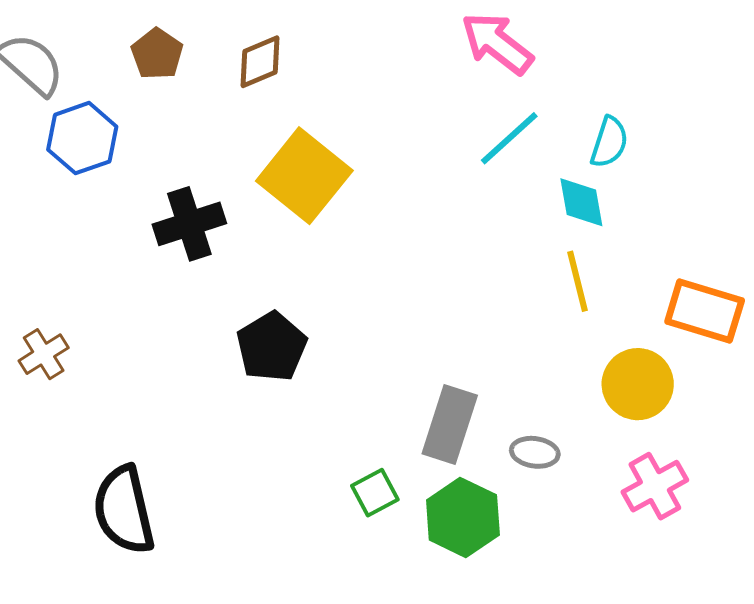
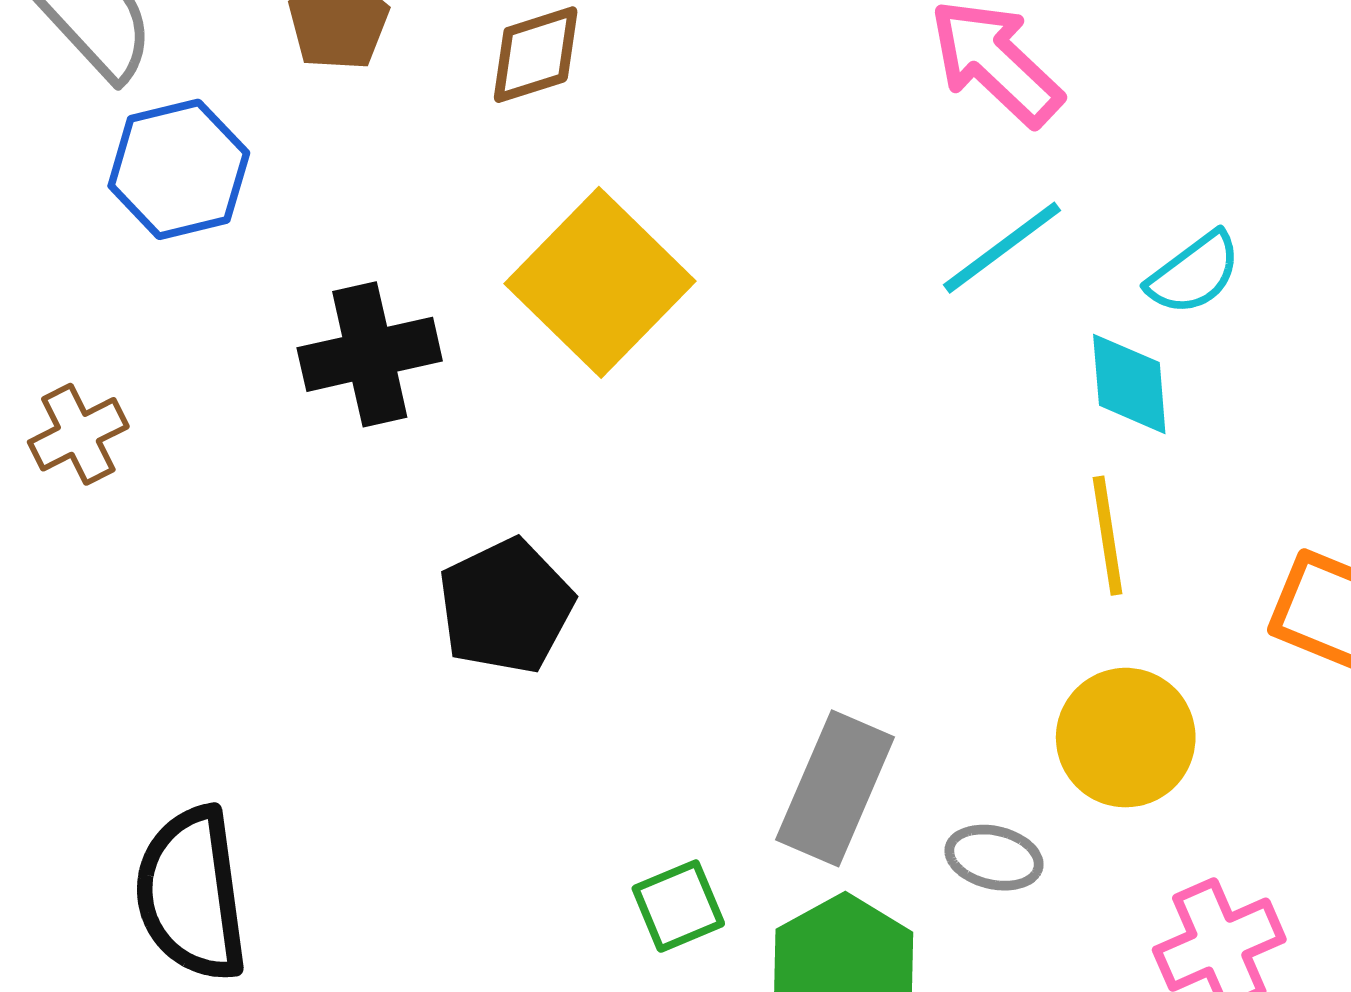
cyan semicircle: (609, 142) -> (1194, 273), turned 30
brown cross: (44, 354) -> (78, 434), moved
yellow circle: (638, 384) -> (1126, 738), moved

